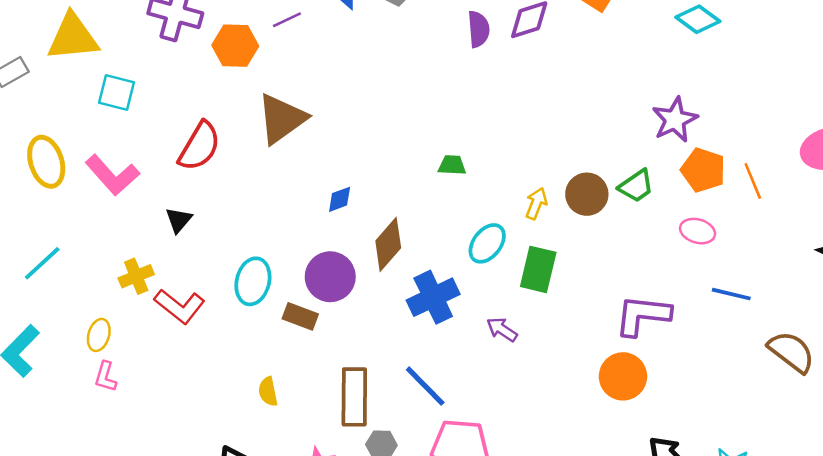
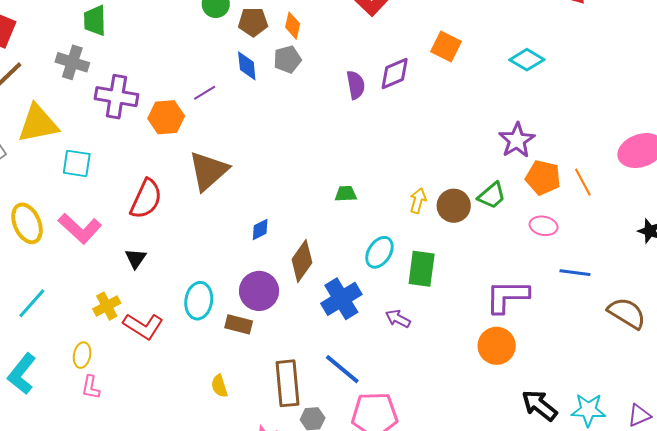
yellow arrow: (536, 204) -> (418, 201), moved

